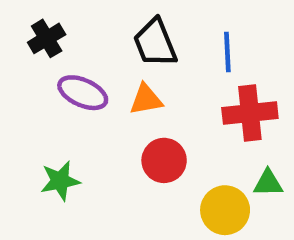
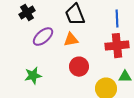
blue line: (227, 52) -> (117, 19), moved
purple ellipse: (83, 93) -> (43, 37), turned -65

